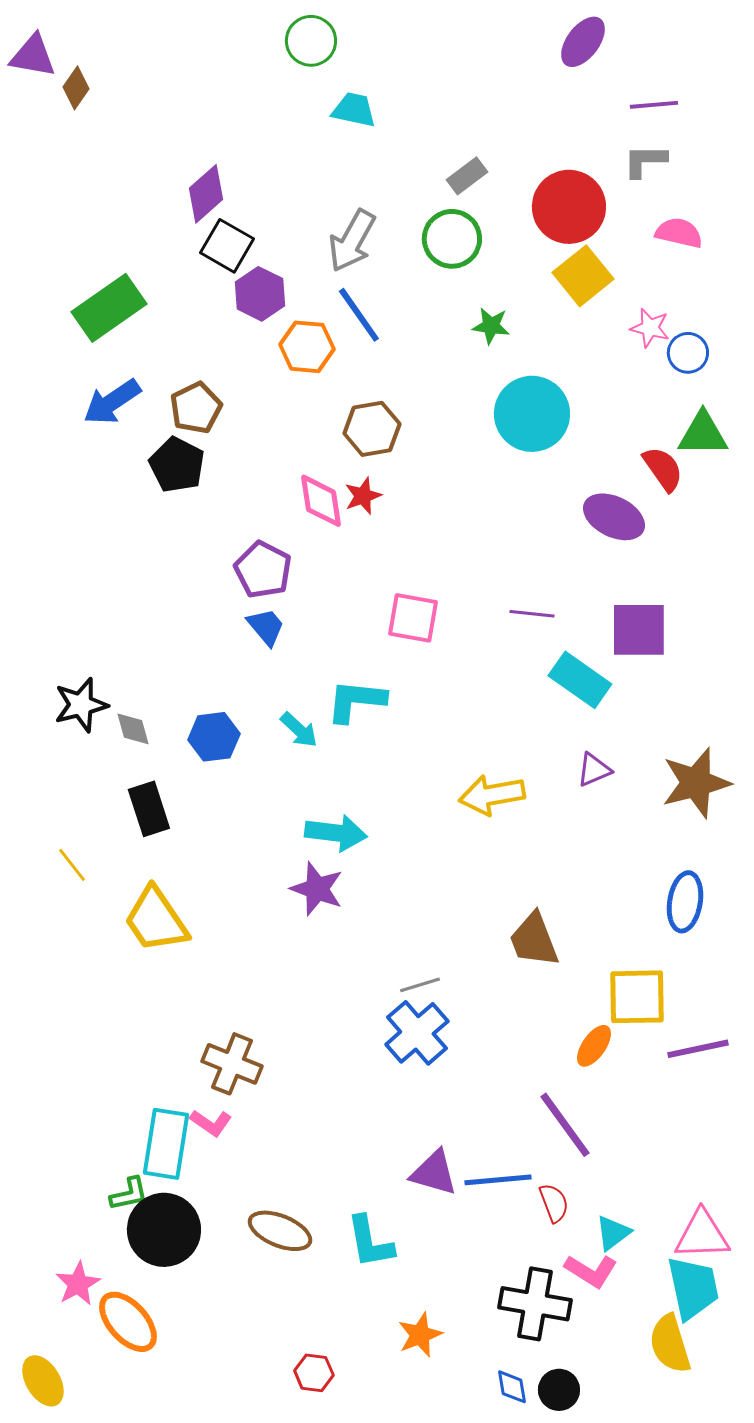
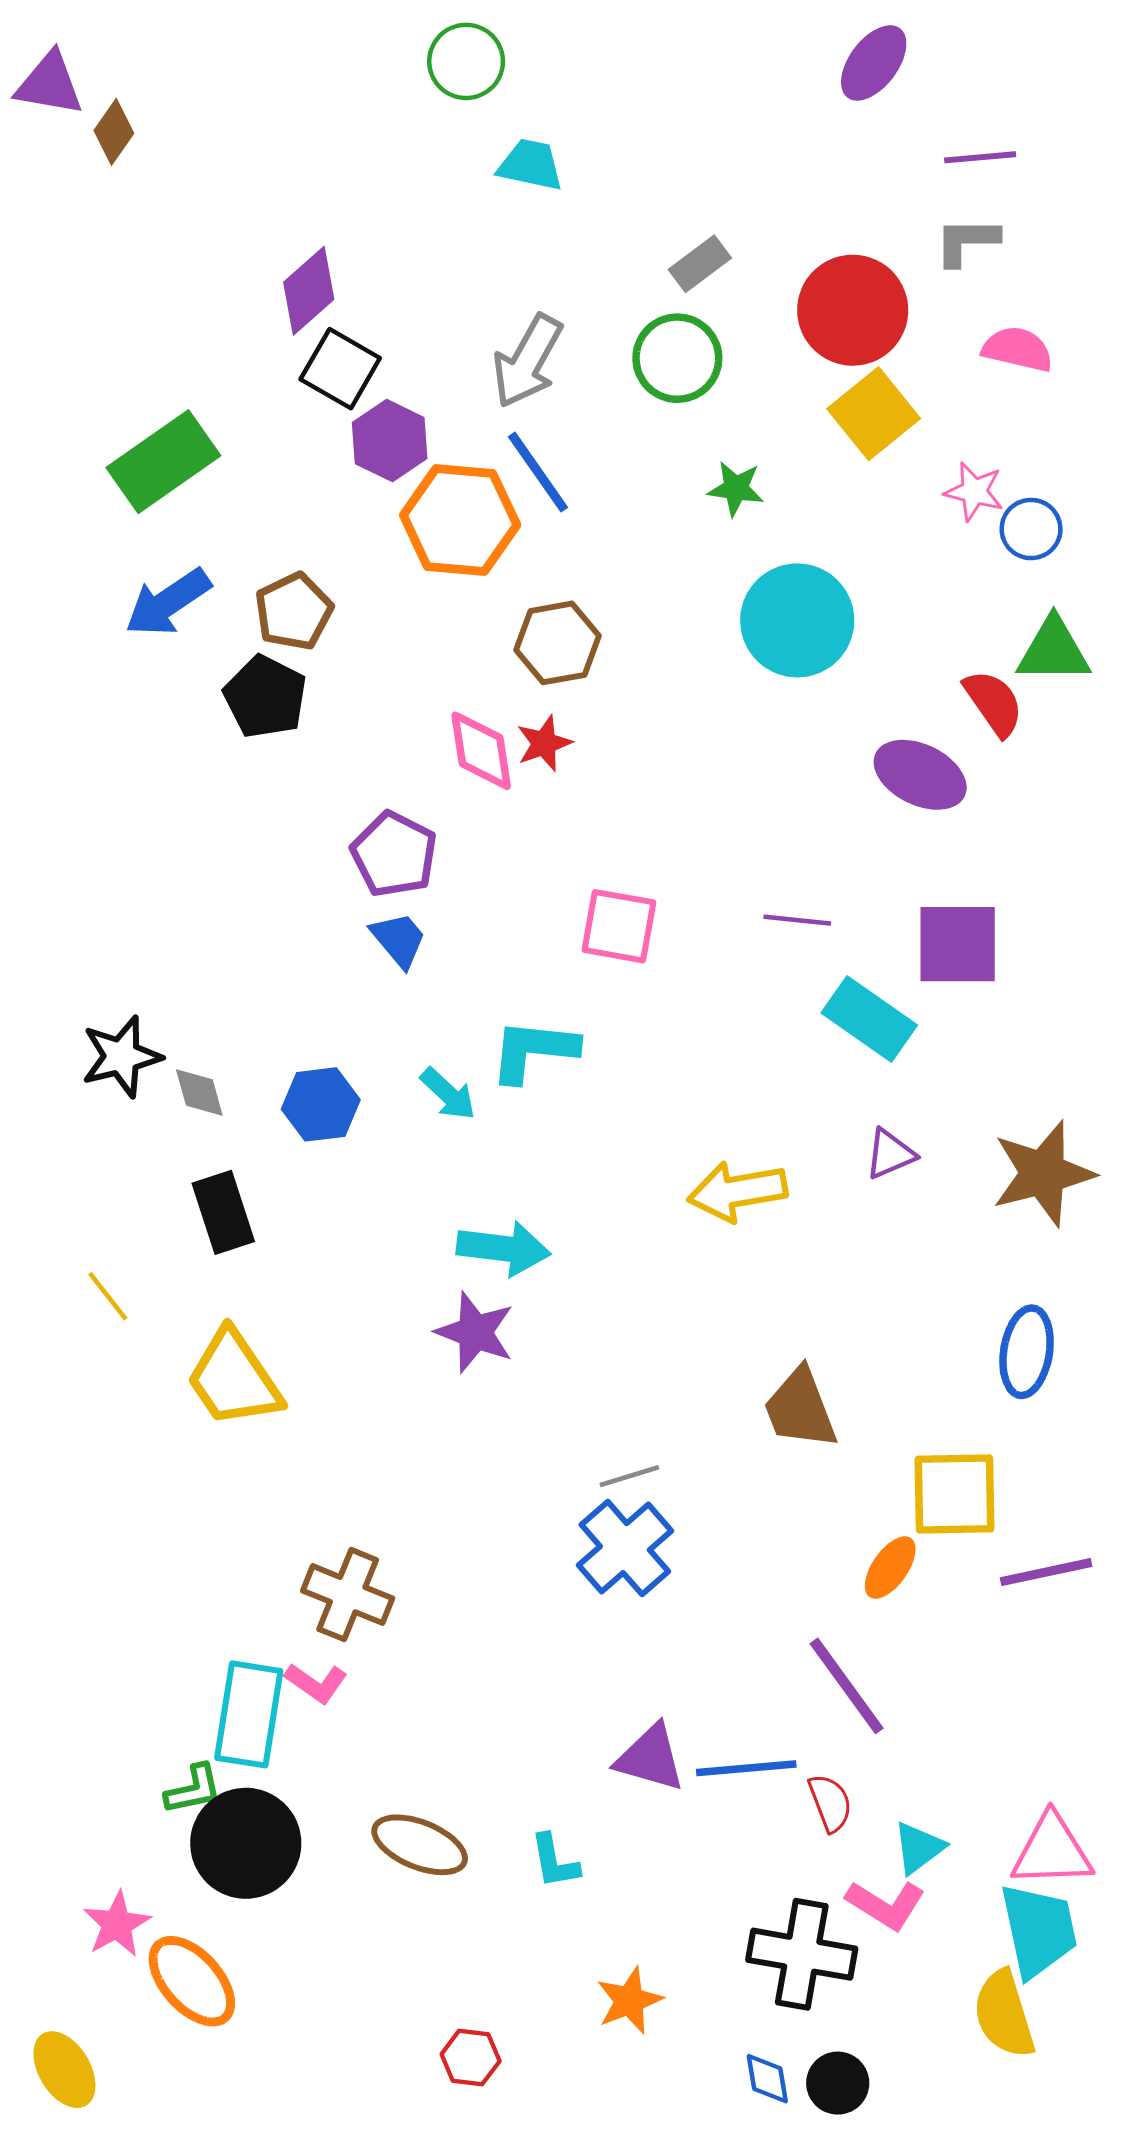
orange hexagon: (307, 347) -> (460, 520), size x1.4
cyan L-shape: (370, 1242) -> (554, 1861), size x0.7

